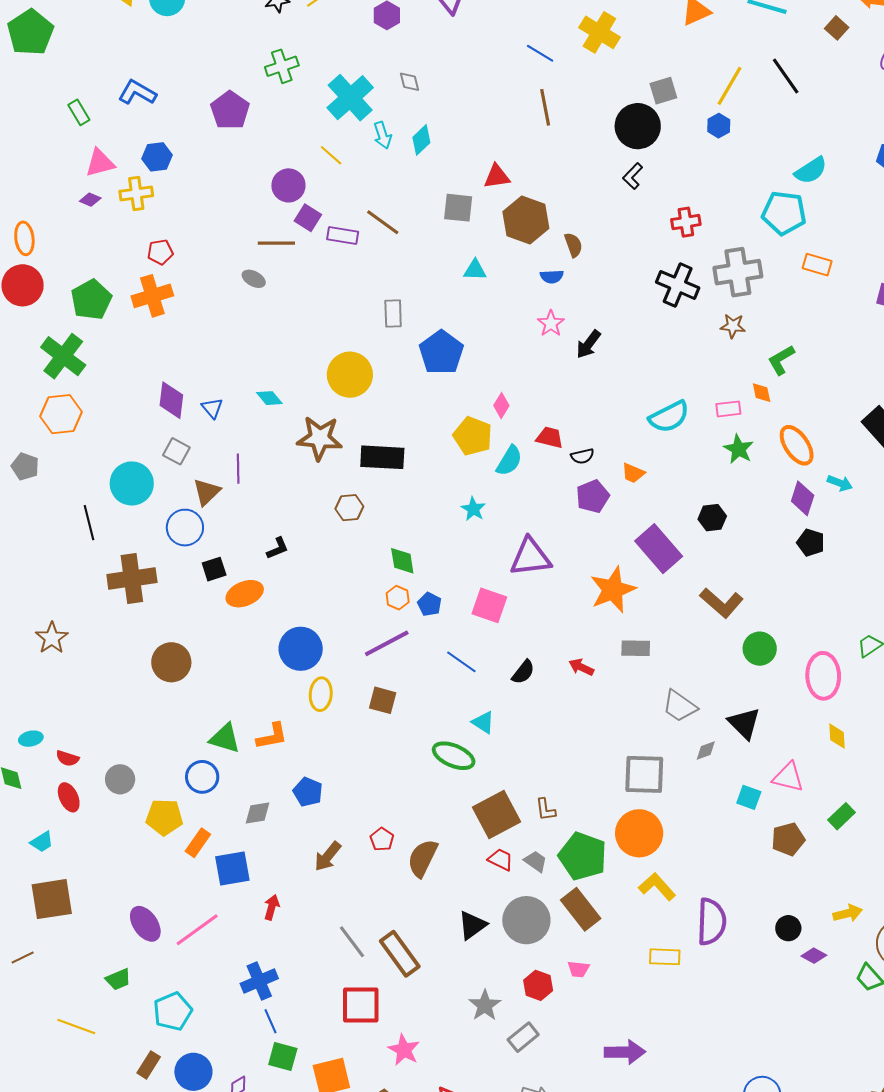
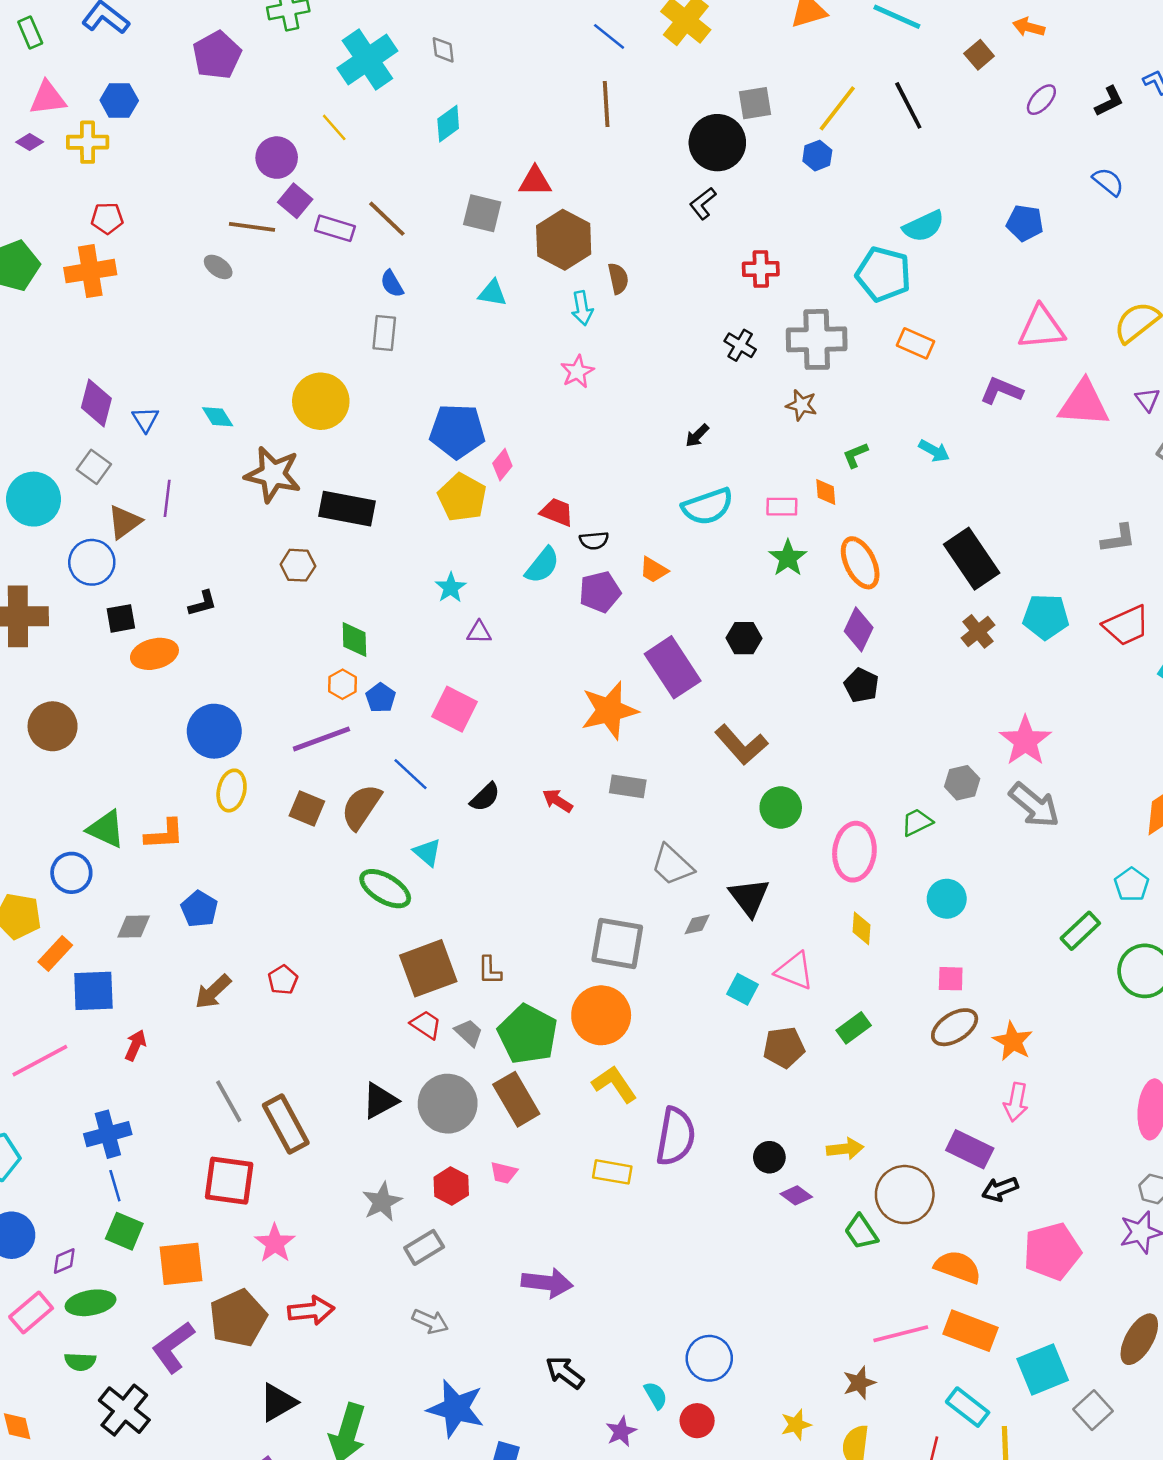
cyan arrow: (382, 135) -> (582, 308), moved
blue semicircle: (552, 277) -> (392, 284), moved, turned 55
black cross: (678, 285) -> (740, 345), size x0.6
black arrow: (589, 344) -> (697, 436), moved, size x0.7
blue pentagon: (441, 352) -> (457, 431), moved, turned 30
green L-shape: (781, 360) -> (855, 455), size x0.7
cyan semicircle: (509, 461) -> (542, 565), moved
cyan arrow: (840, 483) -> (934, 451), moved
purple triangle: (530, 557) -> (479, 632), moved, size x0.5
brown semicircle: (423, 858) -> (361, 807), moved

